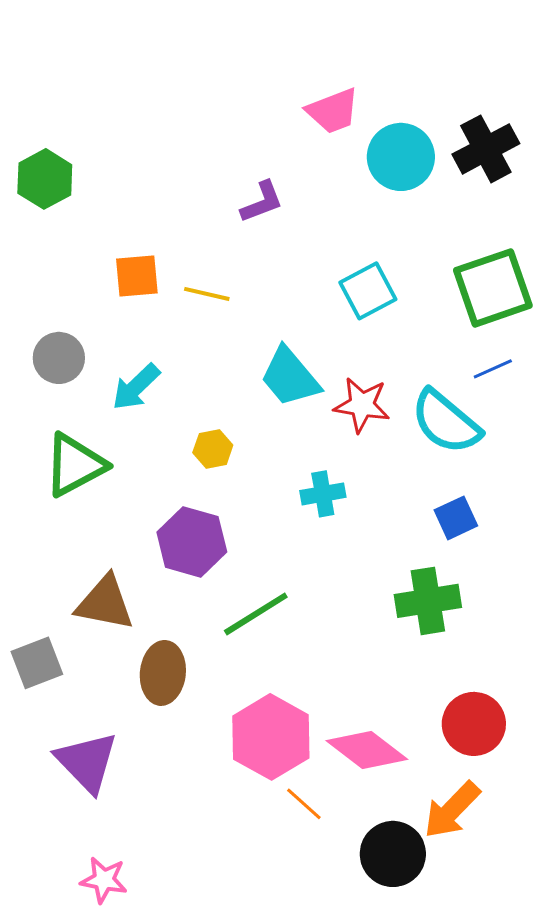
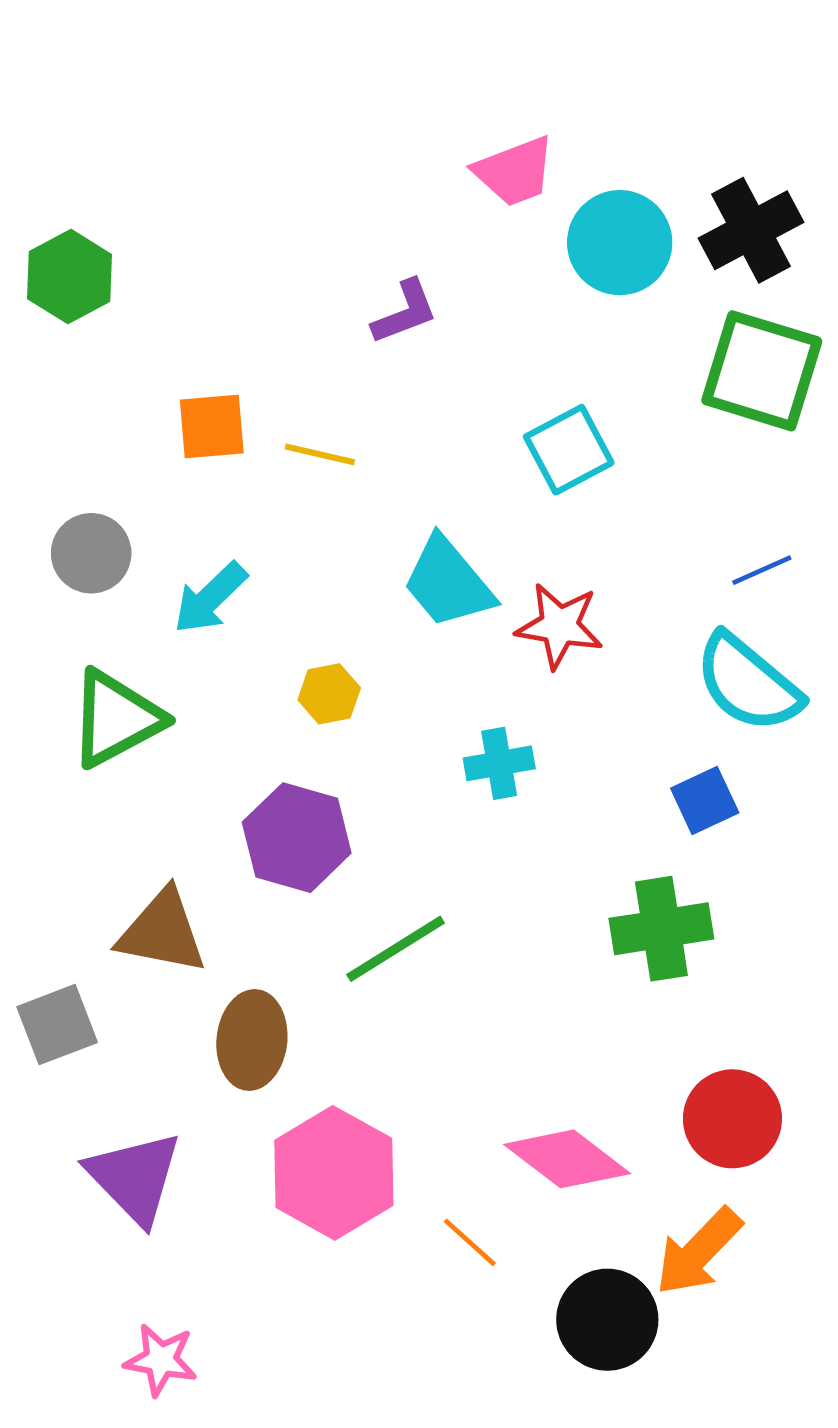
green square: (493, 288) -> (762, 371), moved, turned 36
cyan semicircle: (446, 422) -> (748, 683), moved
pink hexagon: (271, 737) -> (334, 1173), moved

